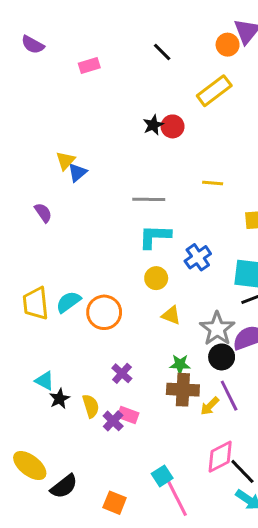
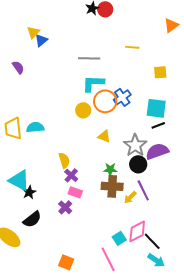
yellow circle: (156, 278) -> (83, 110), moved
cyan semicircle: (68, 302) -> (35, 127), turned 30
orange circle: (104, 312) -> (105, 101), moved
cyan triangle: (45, 381) -> (19, 180), size x1.6
yellow semicircle: (91, 406) -> (64, 160), moved
pink rectangle: (128, 415) -> (75, 192), moved
cyan square: (162, 476) -> (119, 238), moved
black semicircle: (64, 486) -> (32, 219), moved

